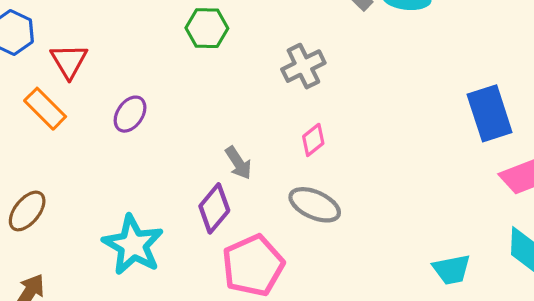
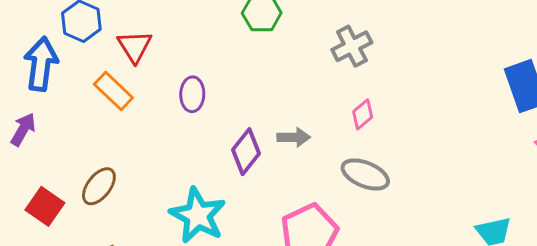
purple ellipse: (130, 114) -> (192, 94), turned -32
gray arrow: (238, 163) -> (294, 137), turned -56
purple diamond: (214, 208) -> (246, 152), moved

